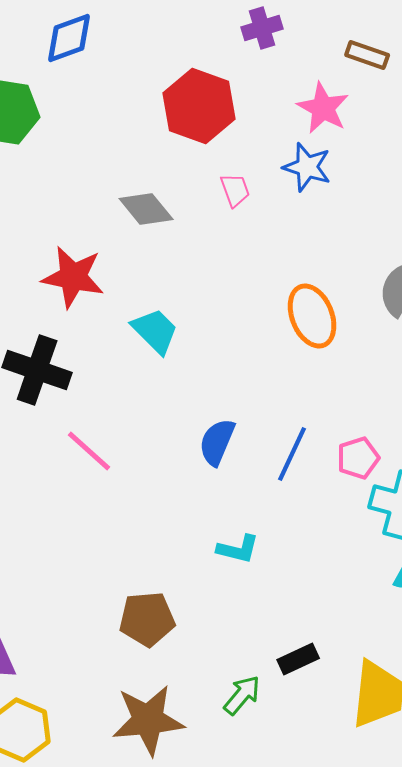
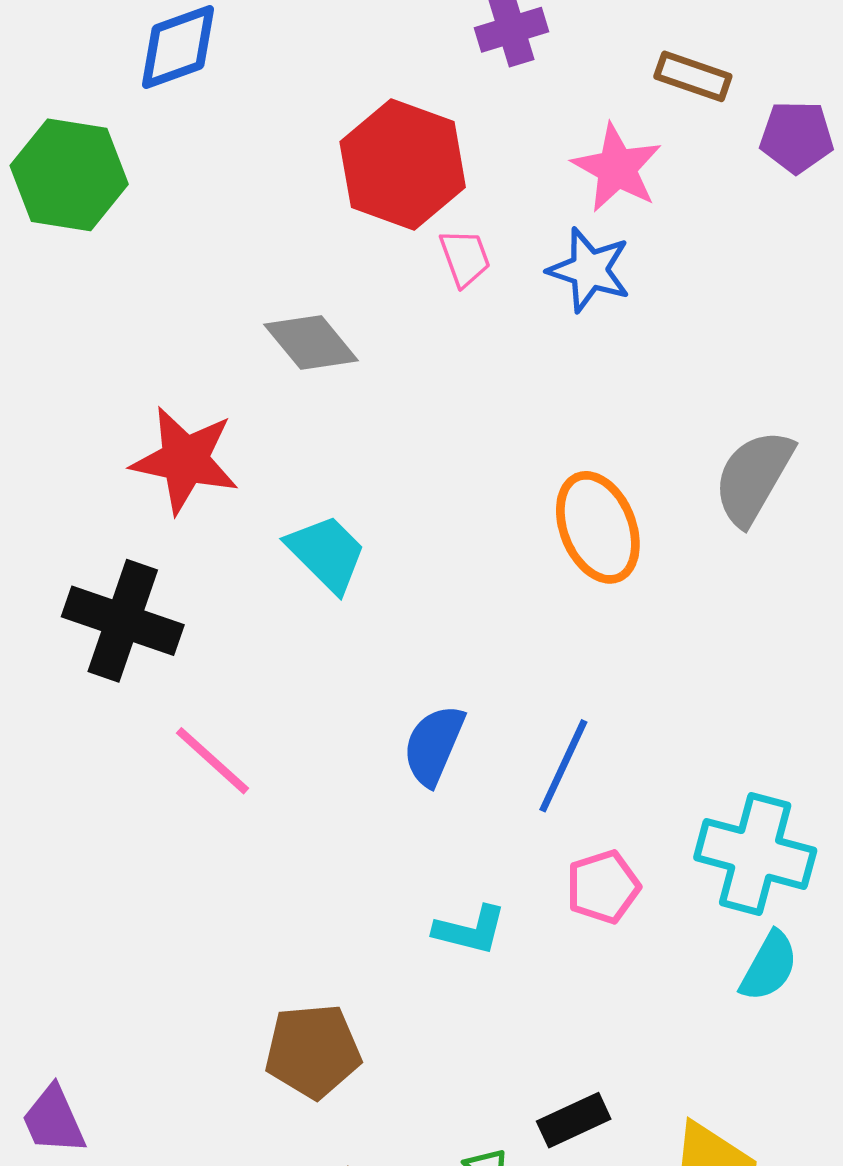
pink trapezoid: (235, 190) -> (465, 258), moved
pink pentagon: (358, 458) -> (603, 887), moved

